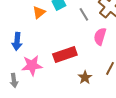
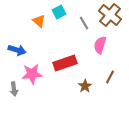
orange triangle: (39, 12) -> (39, 21), turned -40
blue arrow: (17, 41) -> (17, 50), turned -78

